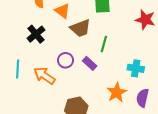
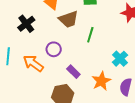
purple rectangle: (90, 63) -> (73, 72), moved
cyan cross: (136, 68) -> (120, 59), turned 35

